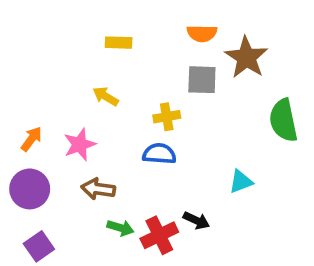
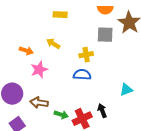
orange arrow: (31, 139) -> (26, 51), moved, turned 72
brown arrow: (98, 189) -> (39, 103), moved
black arrow: (196, 220) -> (102, 111), turned -136

